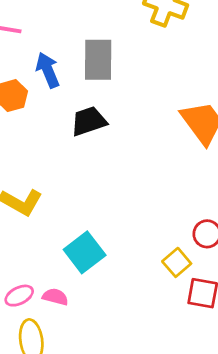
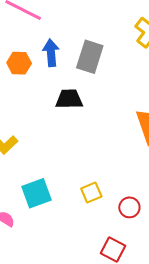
yellow square: (177, 262) -> (91, 192), moved

